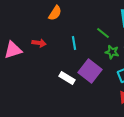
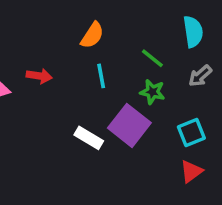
orange semicircle: (55, 13) -> (92, 35), moved
green star: (112, 52) -> (152, 92), moved

